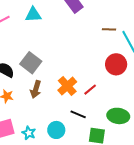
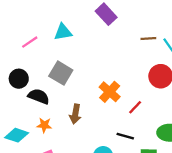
gray square: (31, 63) -> (61, 73), moved
orange cross: (67, 86) -> (110, 92), moved

